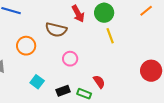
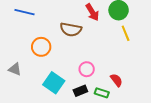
pink circle: (70, 59) -> (87, 69), moved
cyan square: (37, 82) -> (54, 83), size x1.5

